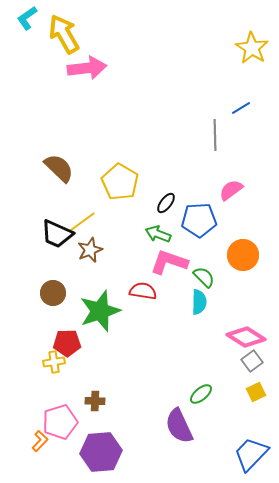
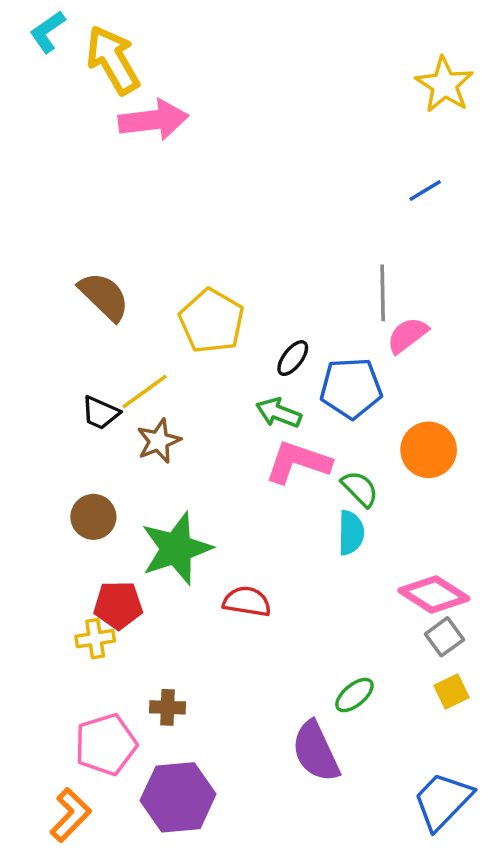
gray line: (215, 135) -> (383, 293), moved
black trapezoid: (57, 234) -> (100, 413), size x0.7
red semicircle: (143, 291) -> (247, 602), moved
orange L-shape: (40, 441) -> (70, 815), moved, size x1.4

